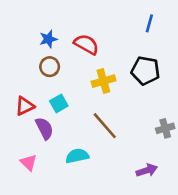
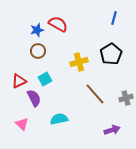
red semicircle: (86, 44) -> (58, 24), moved
black pentagon: (145, 71) -> (111, 54), turned 30
brown line: (105, 126) -> (95, 94), moved

